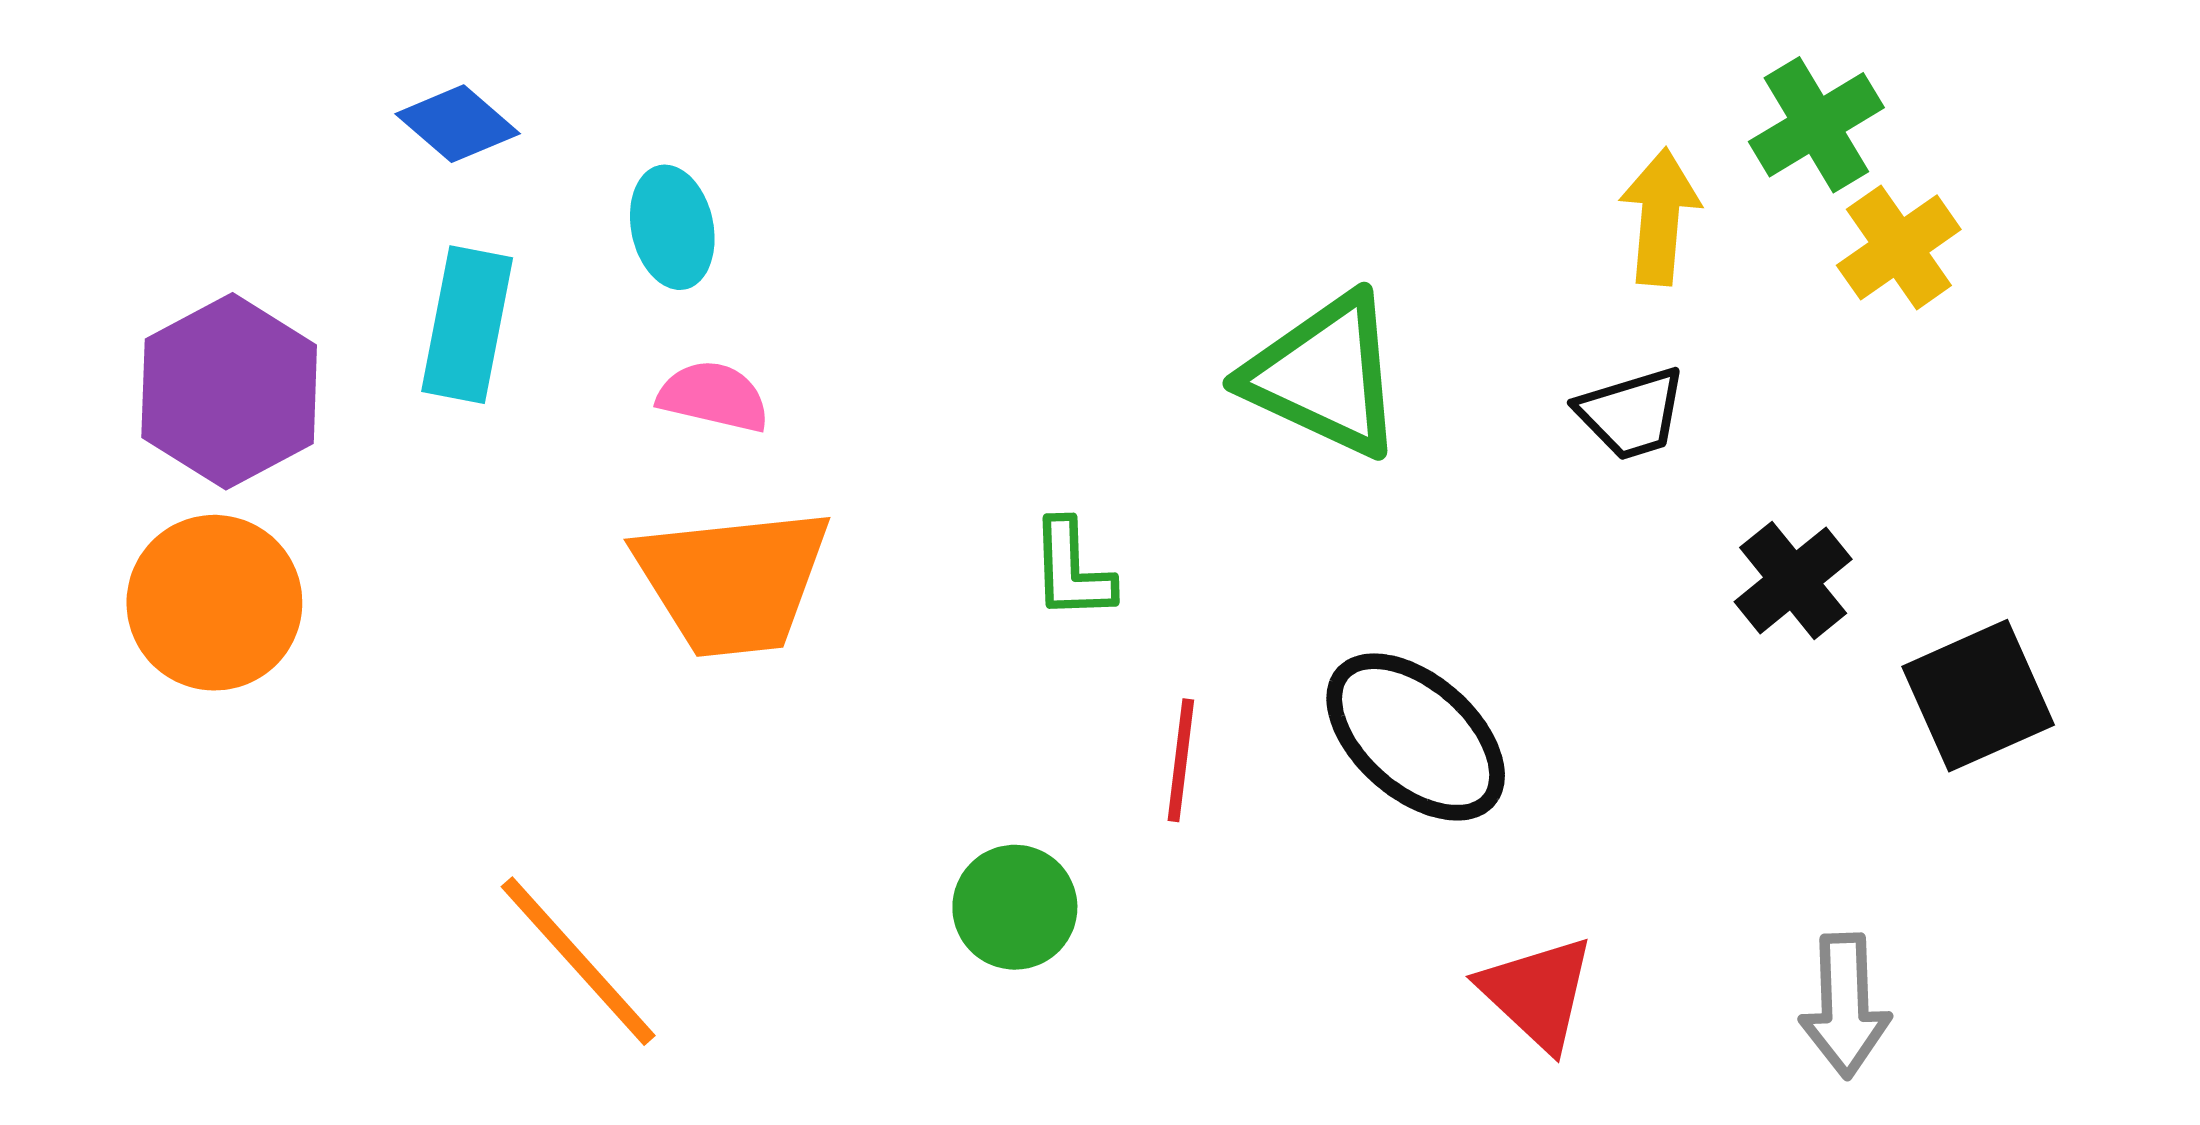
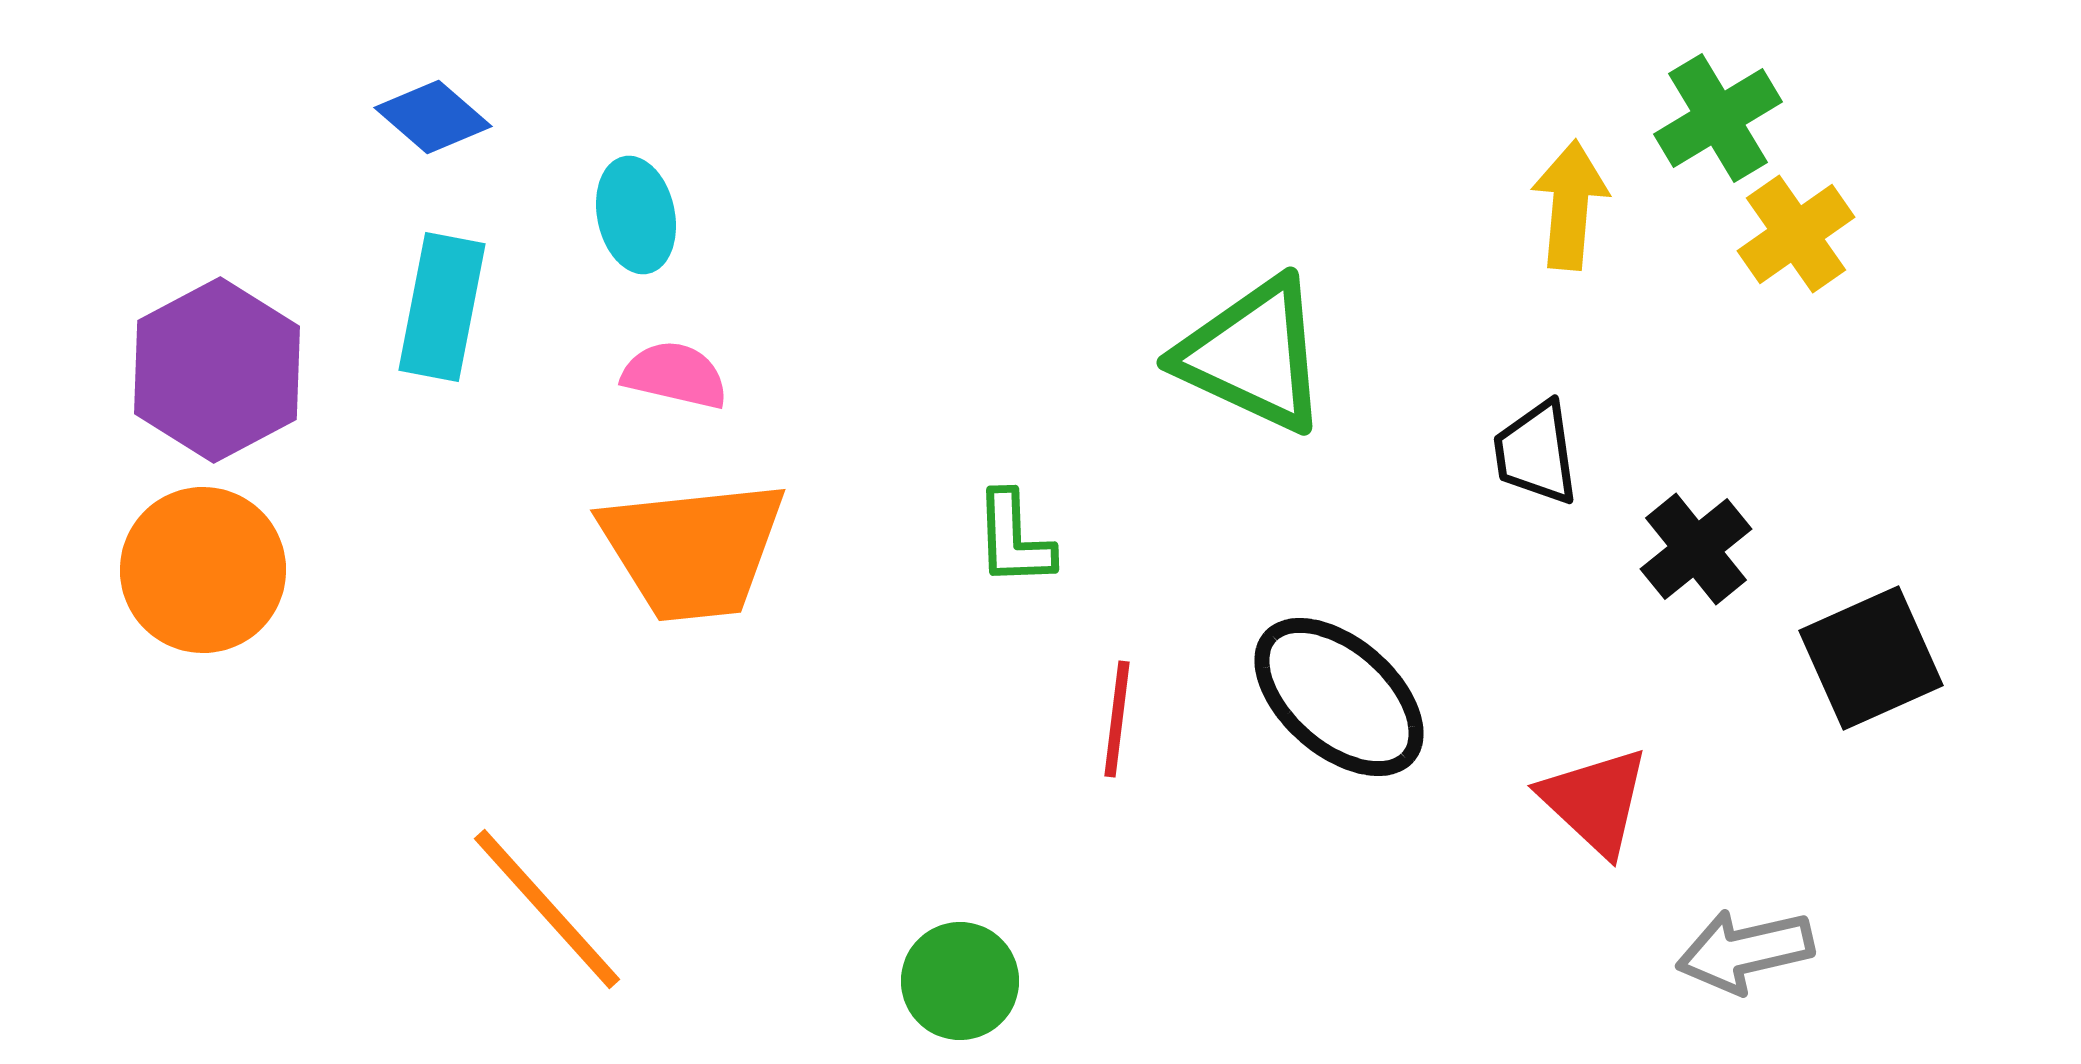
black trapezoid: (1631, 413) -> (1536, 453), moved, turned 99
green circle: (1015, 907) -> (960, 981), moved
red triangle: (1537, 993) -> (1595, 801), moved
gray arrow: (1845, 1006) -> (1745, 951), turned 79

